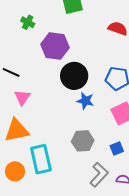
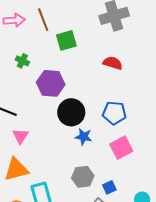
blue square: (117, 148) -> (109, 187), moved

